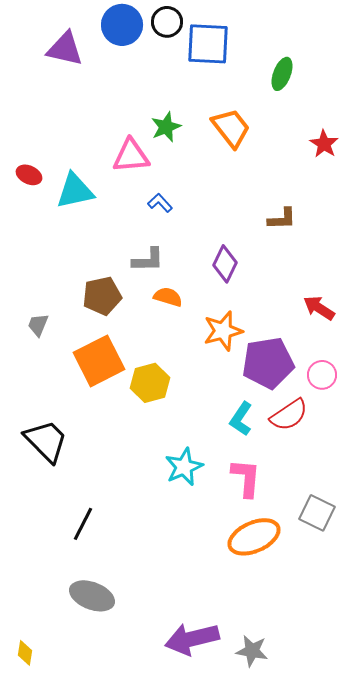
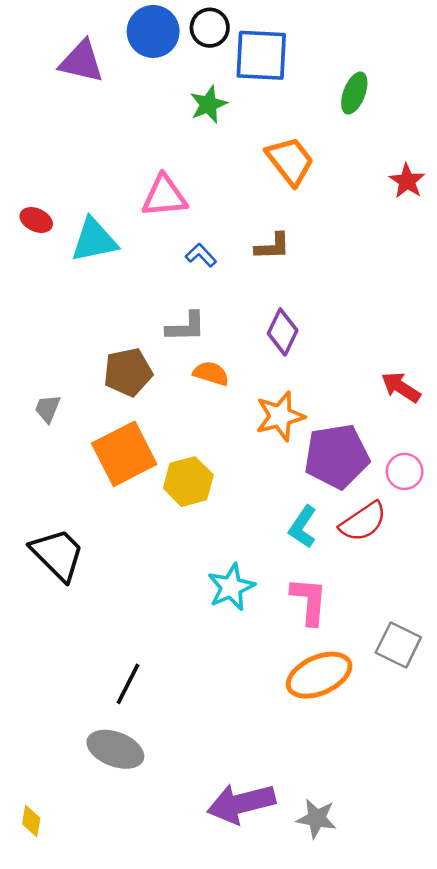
green star: (166, 127) -> (208, 104), moved
brown L-shape: (282, 219) -> (273, 246), moved
black line: (83, 524) -> (128, 684), moved

